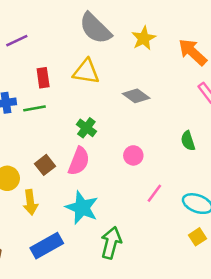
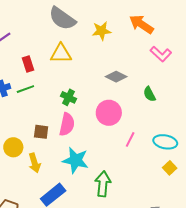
yellow star: (144, 38) -> (101, 31), moved, turned 30
gray diamond: (136, 96) -> (116, 77), moved
pink circle: (133, 155) -> (109, 113), size x1.6
brown square: (45, 165) -> (41, 132), turned -35

